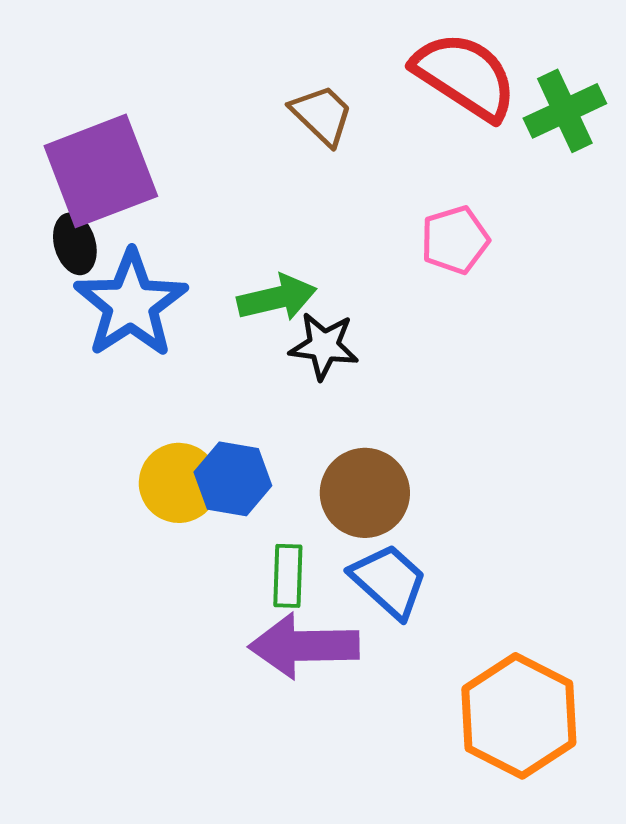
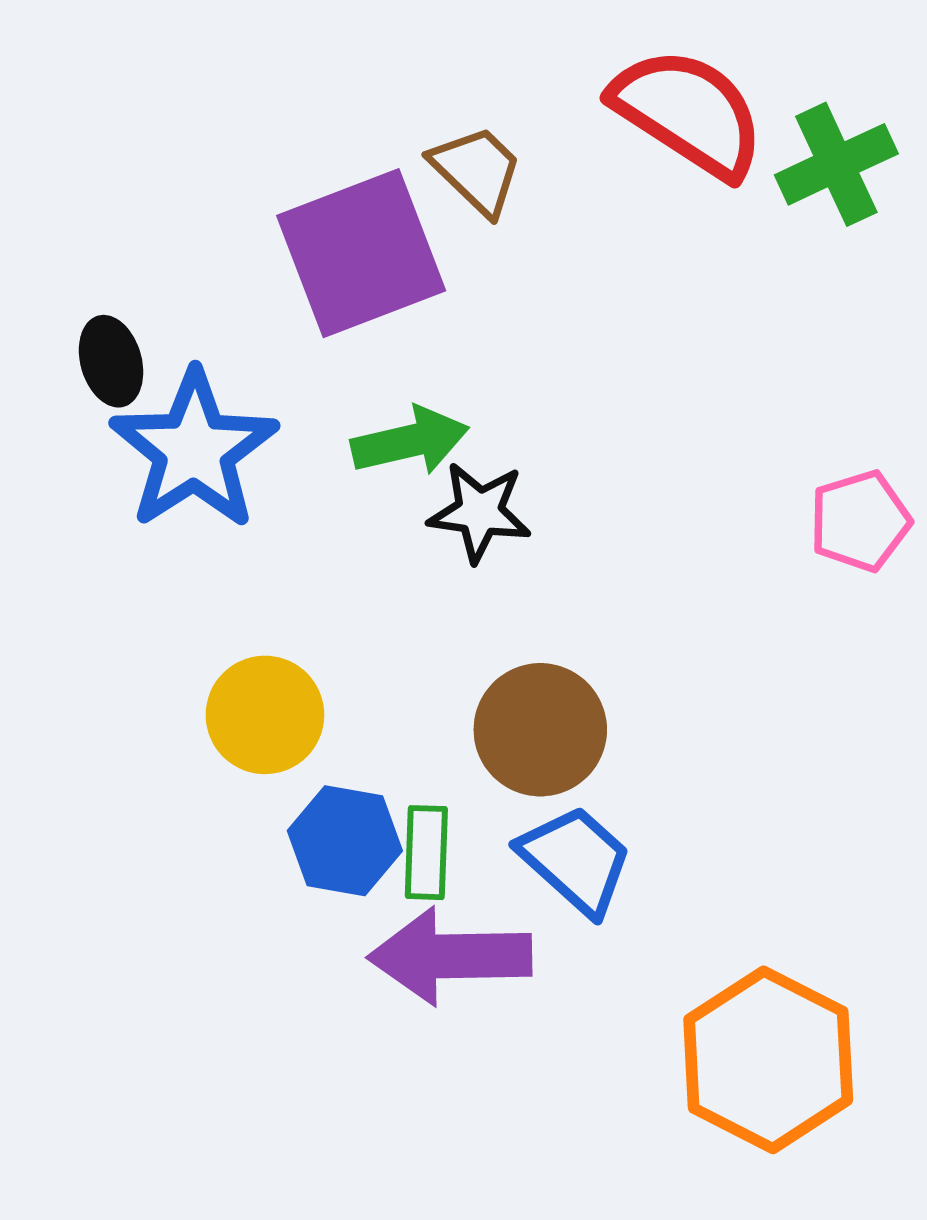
purple square: (101, 171) -> (361, 253), moved
pink pentagon: (455, 240) -> (860, 521), moved
blue hexagon: (233, 479) -> (345, 841), moved

